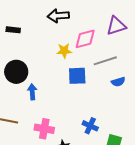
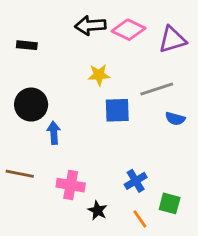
pink diamond: (85, 39) -> (129, 30), moved, turned 40
blue semicircle: (118, 82) -> (175, 119), turned 32
blue cross: (90, 126) -> (136, 181), turned 35

